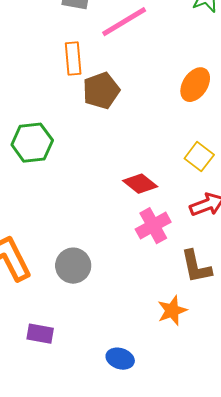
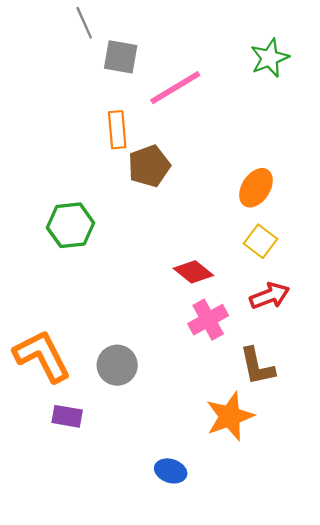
orange ellipse: (195, 85) -> (256, 188), moved
orange star: (172, 311) -> (230, 416), size x1.4
purple rectangle: (40, 334) -> (67, 416), moved

